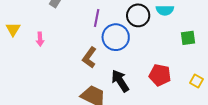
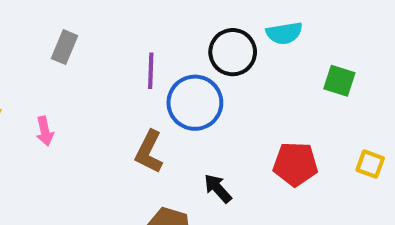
green square: (188, 38) -> (339, 81), turned 35
black arrow: (120, 81) -> (218, 188), size x0.7

